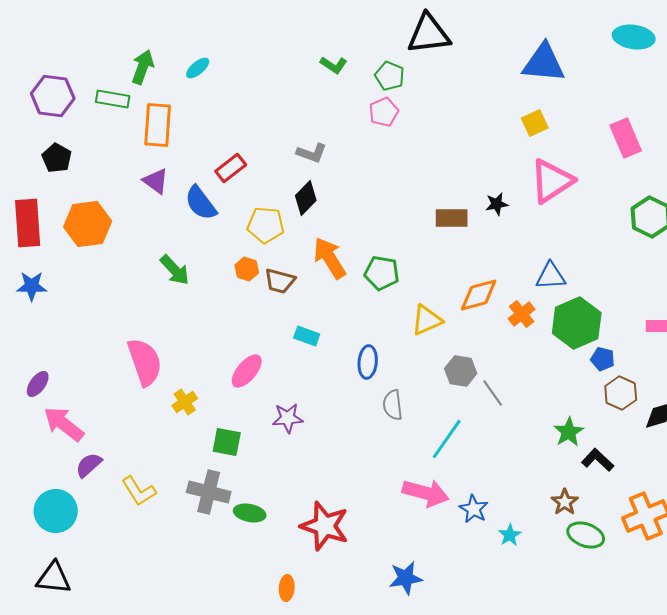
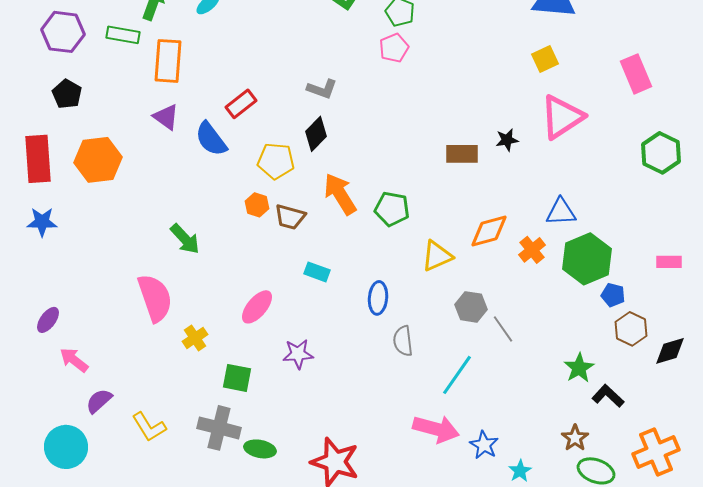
green arrow: (175, 270) -> (185, 239), moved
pink arrow: (64, 424) -> (74, 360), size x0.7

